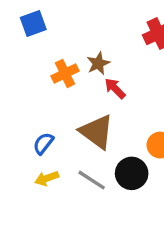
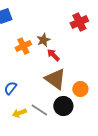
brown triangle: (97, 132) -> (55, 79), moved
yellow arrow: (47, 178) -> (19, 113), moved

